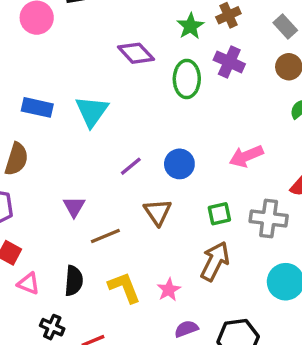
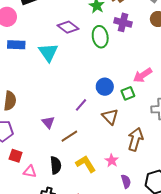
blue rectangle: (37, 107) -> (16, 45), moved
cyan triangle: (92, 111) -> (48, 52), moved
purple line: (131, 166) -> (81, 105), moved
brown triangle: (158, 212) -> (110, 117), moved
green square: (219, 214) -> (128, 93), moved
purple semicircle: (186, 329) -> (126, 181), turned 104

